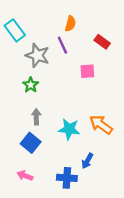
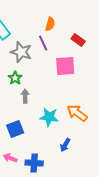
pink square: (87, 71) -> (65, 66), size x1.5
gray arrow: (36, 117) -> (25, 96), moved
blue square: (31, 143) -> (15, 129), turned 30
blue cross: (67, 178) -> (34, 163), moved

